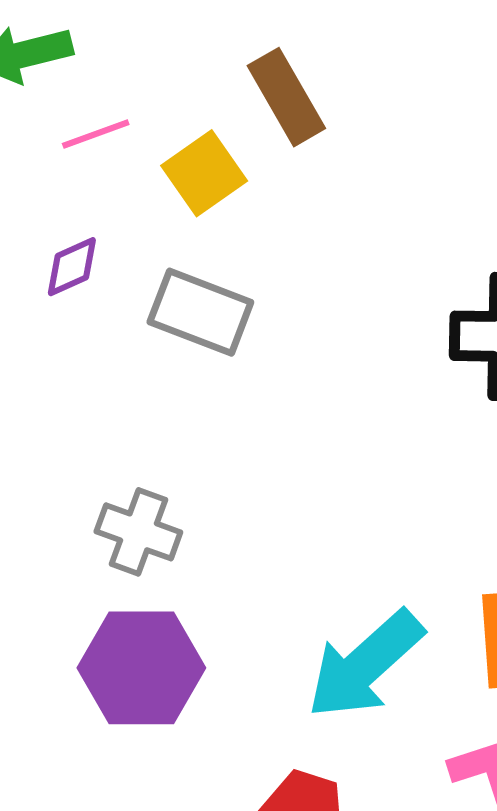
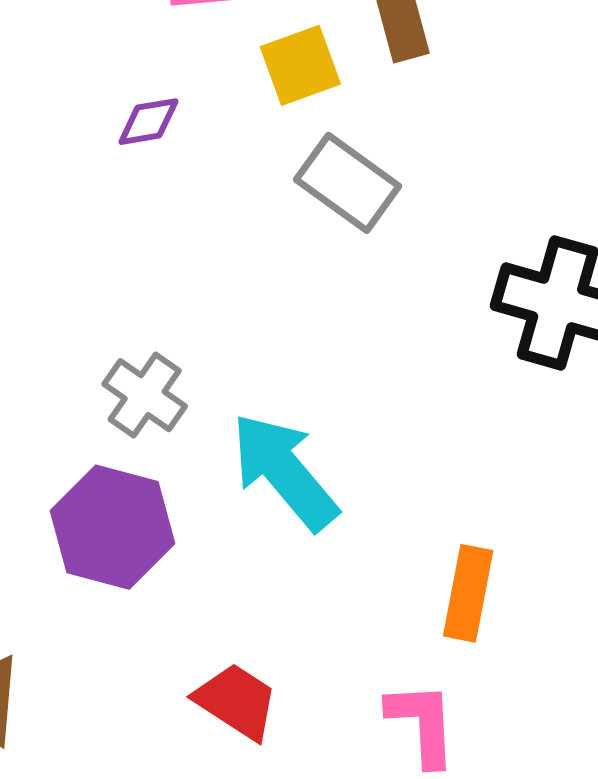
gray rectangle: (200, 312) -> (348, 183), moved
cyan arrow: (365, 665) -> (284, 471), moved, turned 77

